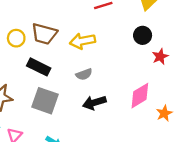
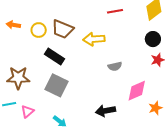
black circle: (143, 35) -> (153, 39), moved
gray semicircle: (84, 74) -> (115, 66), moved
black arrow: (94, 103) -> (105, 111), moved

